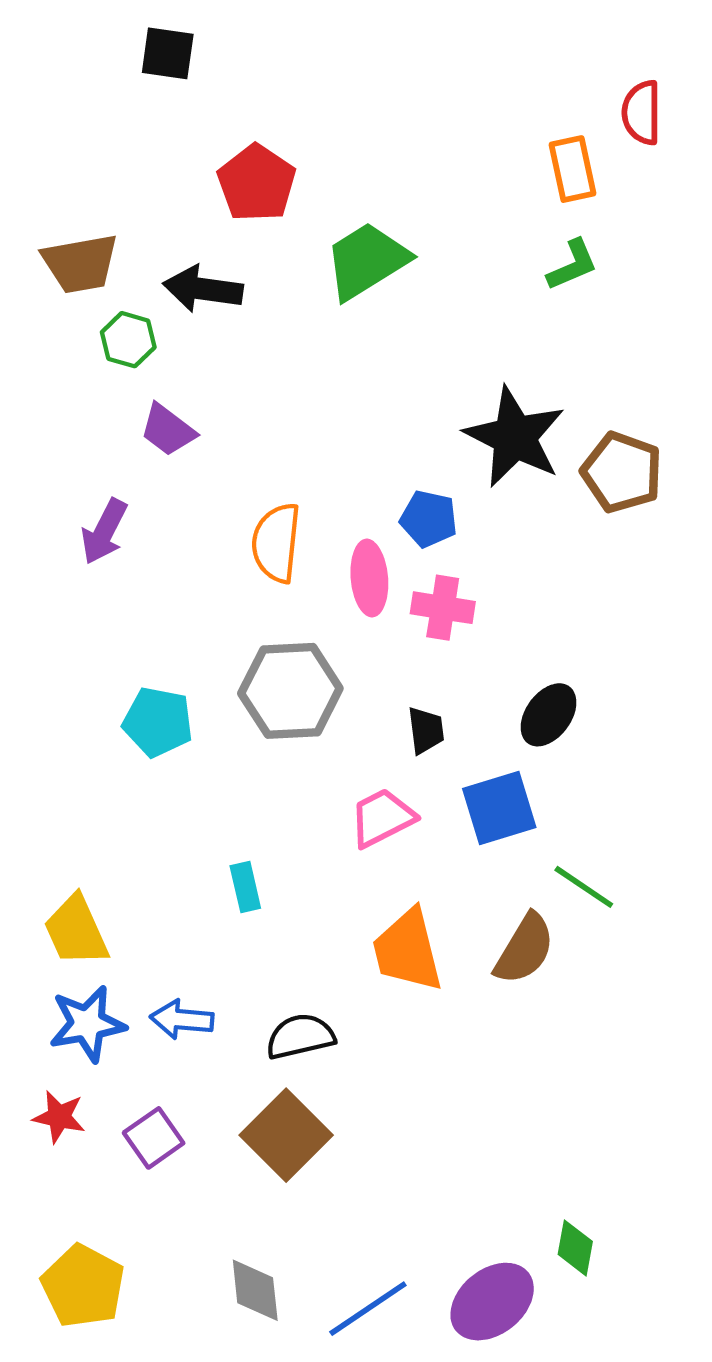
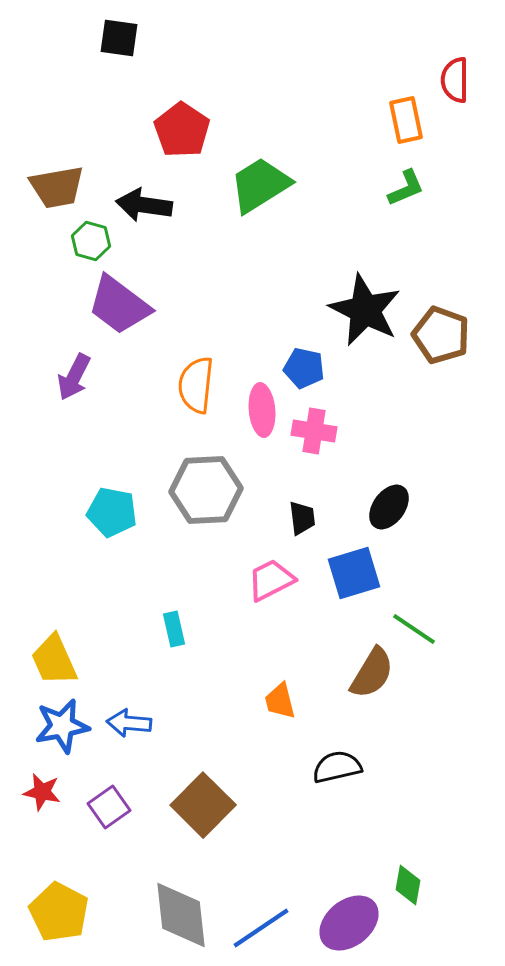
purple trapezoid: (168, 430) -> (119, 305), size x1.6
orange trapezoid: (407, 950) -> (280, 701), moved, size x0.6
black semicircle: (300, 1036) -> (337, 767), moved
gray diamond: (255, 1290) -> (181, 915), size x1.5

